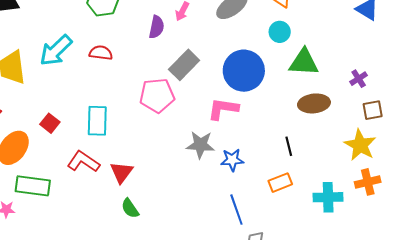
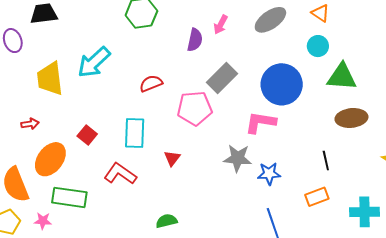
red semicircle: (101, 53) -> (151, 83), moved, turned -30
red triangle: (121, 172) -> (172, 158), moved, size x0.7
green semicircle: (130, 208) -> (166, 221), turned 110

